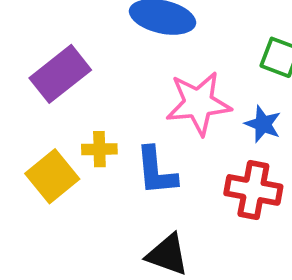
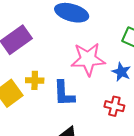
red cross: (253, 190) -> (114, 106), size x0.7

